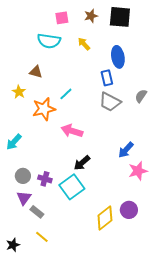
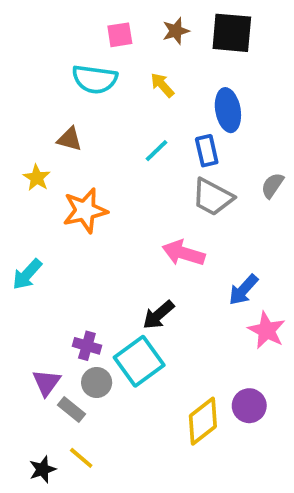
cyan line: (66, 94) -> (156, 151), moved
pink arrow: (72, 131) -> (184, 253), moved
pink star: (138, 171) -> (267, 330), turned -30
gray circle: (23, 176) -> (97, 382), moved
black star: (13, 245) -> (43, 469), moved

